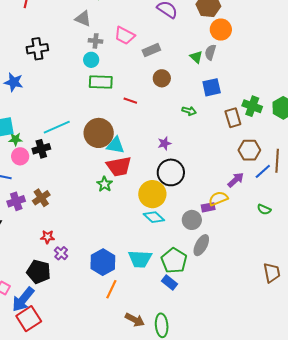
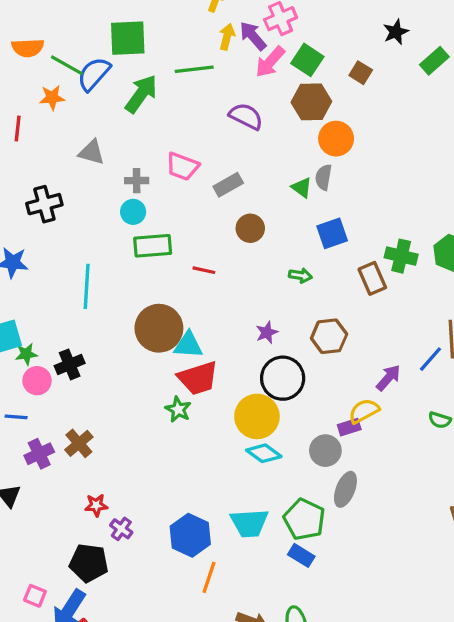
gray triangle: (83, 19) -> (92, 152), moved
cyan line: (57, 127) -> (87, 286), moved, turned -56
brown hexagon: (249, 150) -> (329, 336), moved

